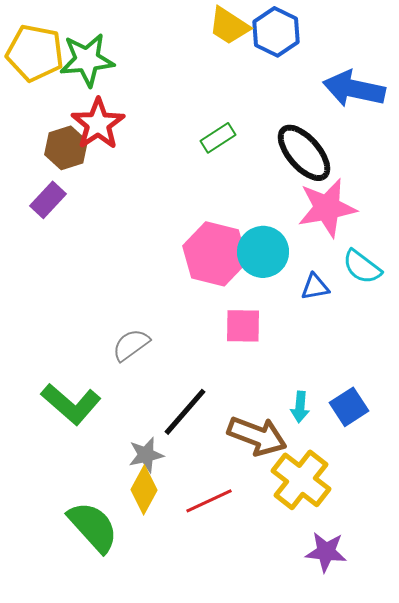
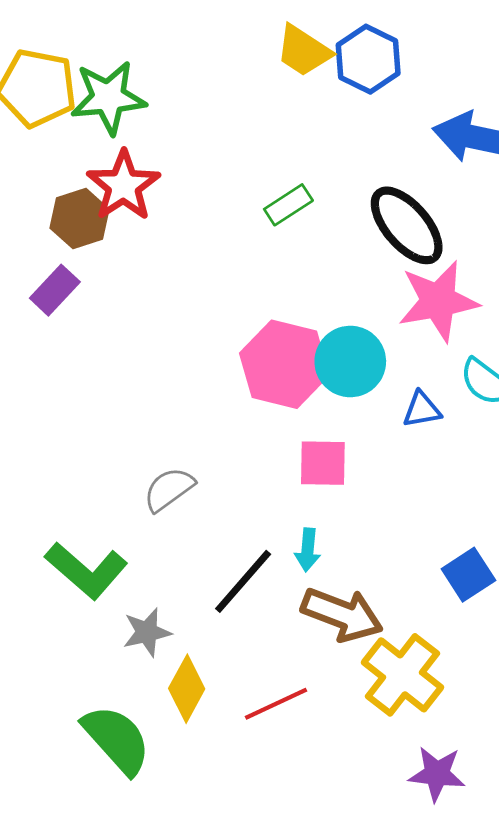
cyan arrow: (300, 407) -> (308, 550), moved
gray star: (146, 455) -> (147, 632), moved

